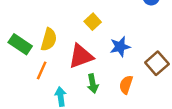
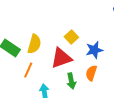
yellow square: (93, 22) -> (71, 37), moved
orange semicircle: (126, 85) -> (91, 73), moved

